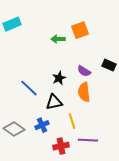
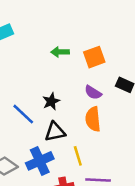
orange square: (80, 30) -> (94, 57), moved
black star: (59, 78) -> (51, 101), moved
blue cross: (42, 125) -> (40, 161), size x1.5

